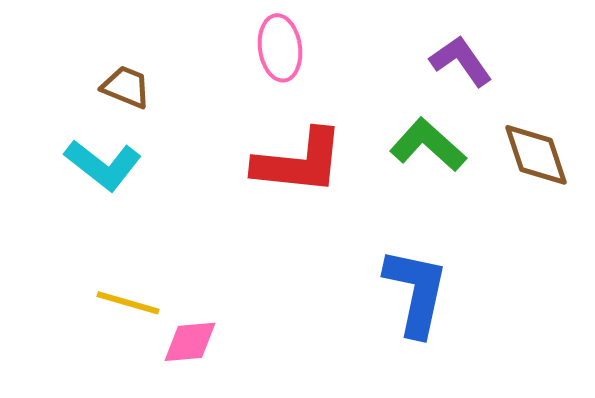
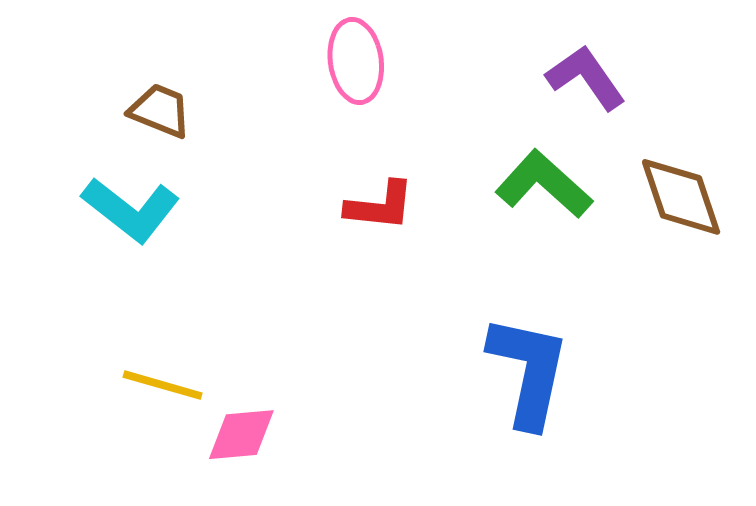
red L-shape: (299, 162) -> (380, 206), size x0.6

